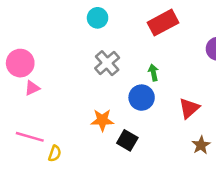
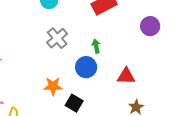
red triangle: (189, 108) -> (126, 76), turned 42

